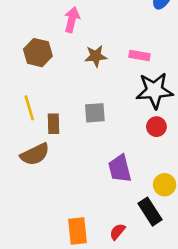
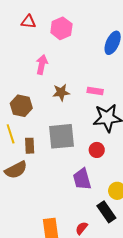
brown hexagon: (38, 53) -> (21, 106), moved
gray square: (95, 113) -> (62, 136), size x1.6
red circle: (156, 127) -> (97, 150), moved

